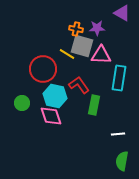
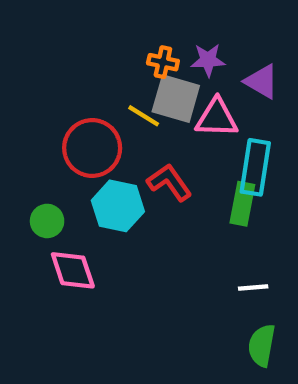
purple triangle: (122, 13) -> (262, 81), moved
green rectangle: (94, 105) -> (242, 204), moved
pink diamond: (51, 116) -> (73, 270), moved

